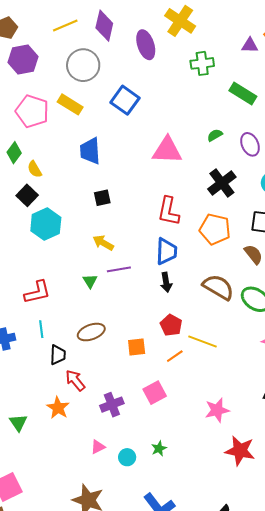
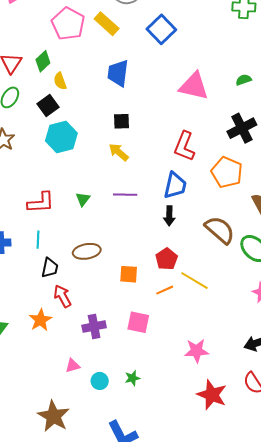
yellow arrow: (103, 243) -> (119, 152), moved
green triangle: (90, 281) -> (83, 199), moved
pink square: (155, 393) -> (138, 322), turned 30

